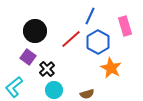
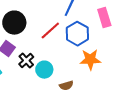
orange star: (111, 68) -> (90, 60), turned -30
cyan circle: (54, 90) -> (44, 70), moved

